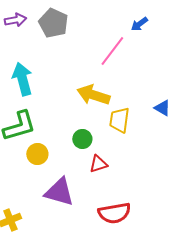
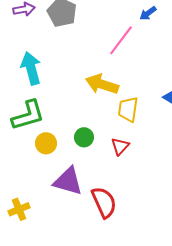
green circle: (82, 139) -> (84, 137), moved
red triangle: (98, 164) -> (120, 146), moved, turned -30
red semicircle: (114, 213) -> (104, 202), moved, turned -104

